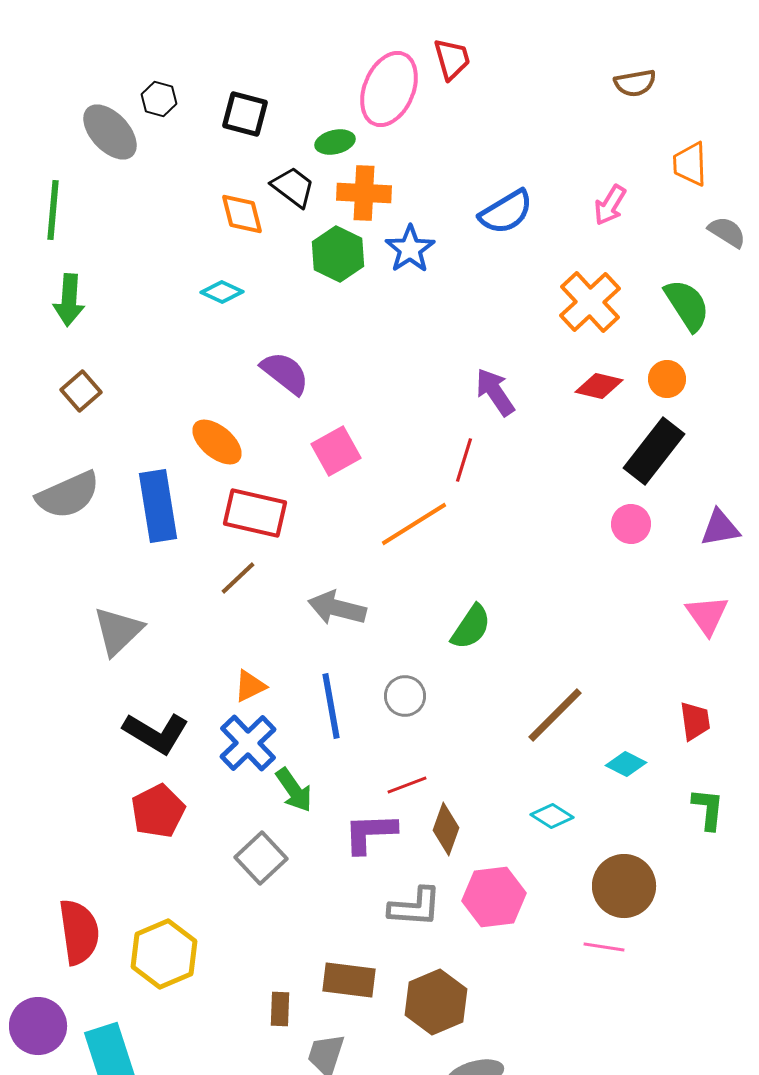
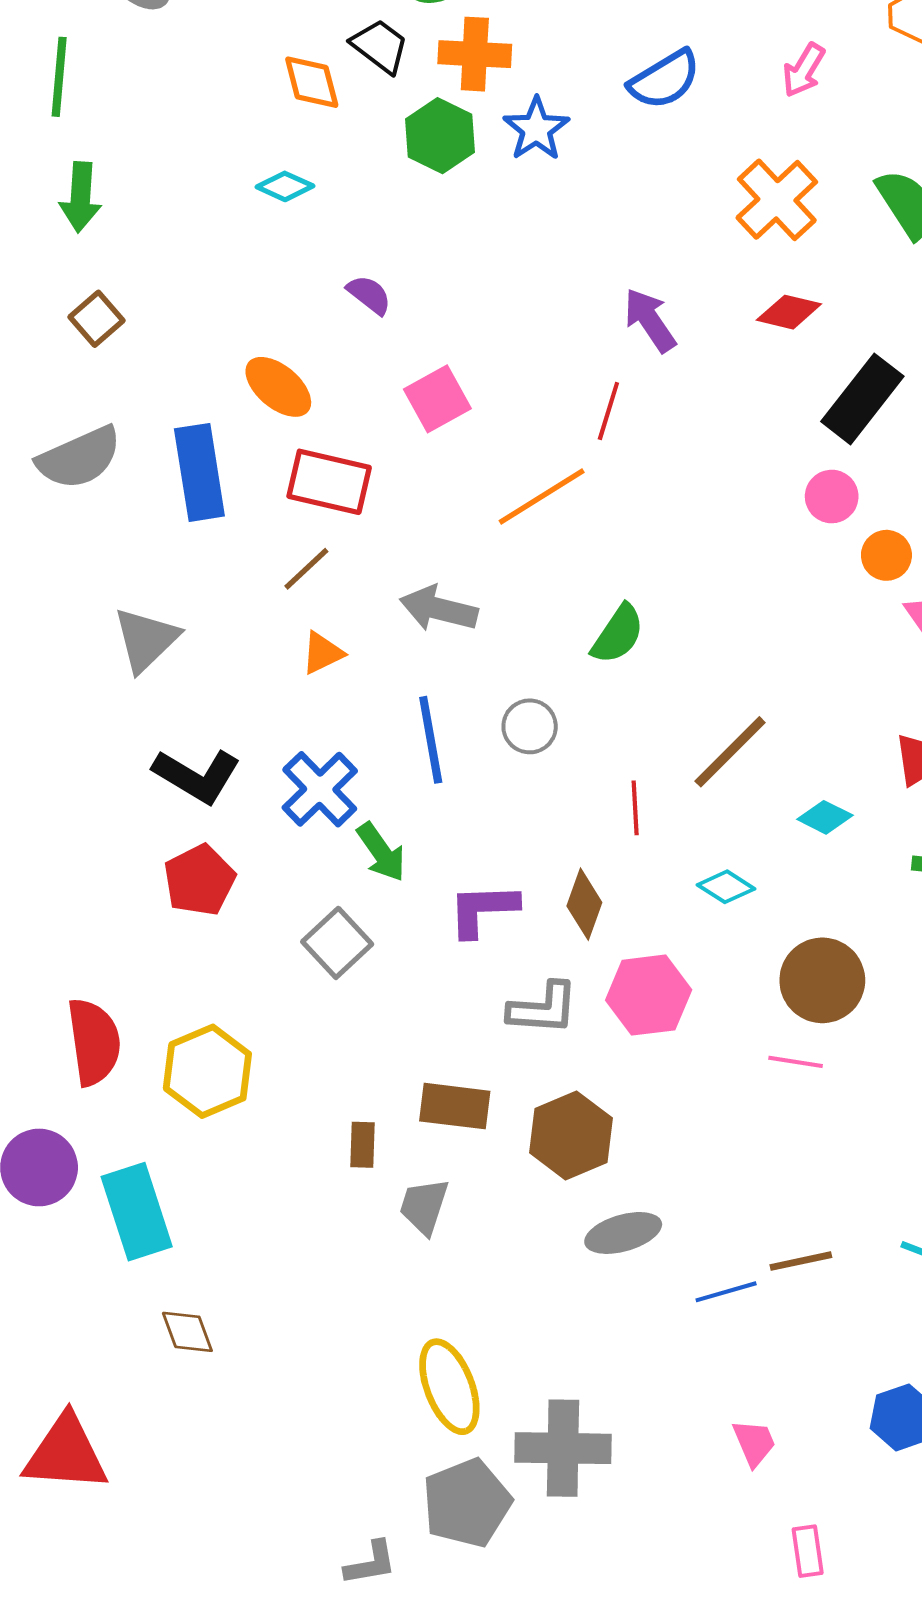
purple semicircle: (285, 373) -> (369, 295), size x0.7
orange circle: (667, 379) -> (886, 555), moved
orange triangle: (250, 686) -> (322, 653), moved
red line: (407, 785) -> (635, 808), moved, turned -72

